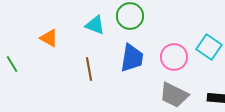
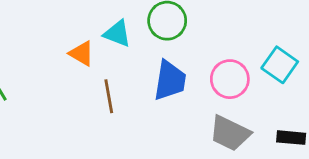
orange triangle: (49, 38) -> (82, 53), moved

